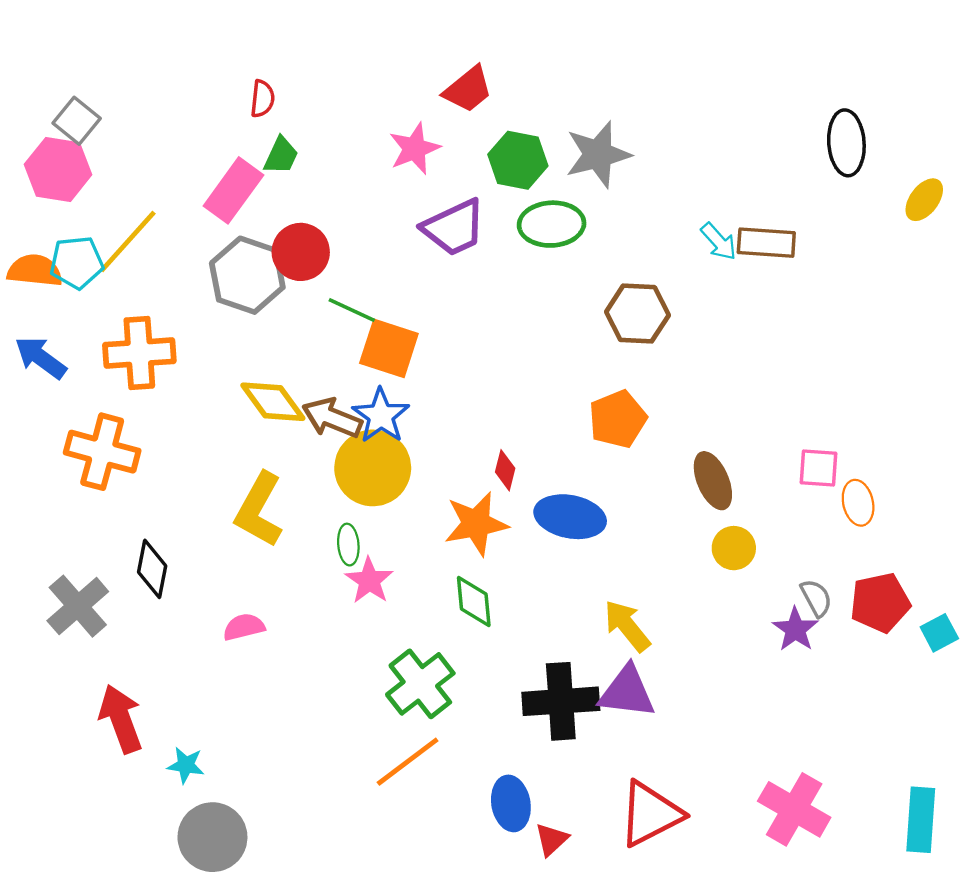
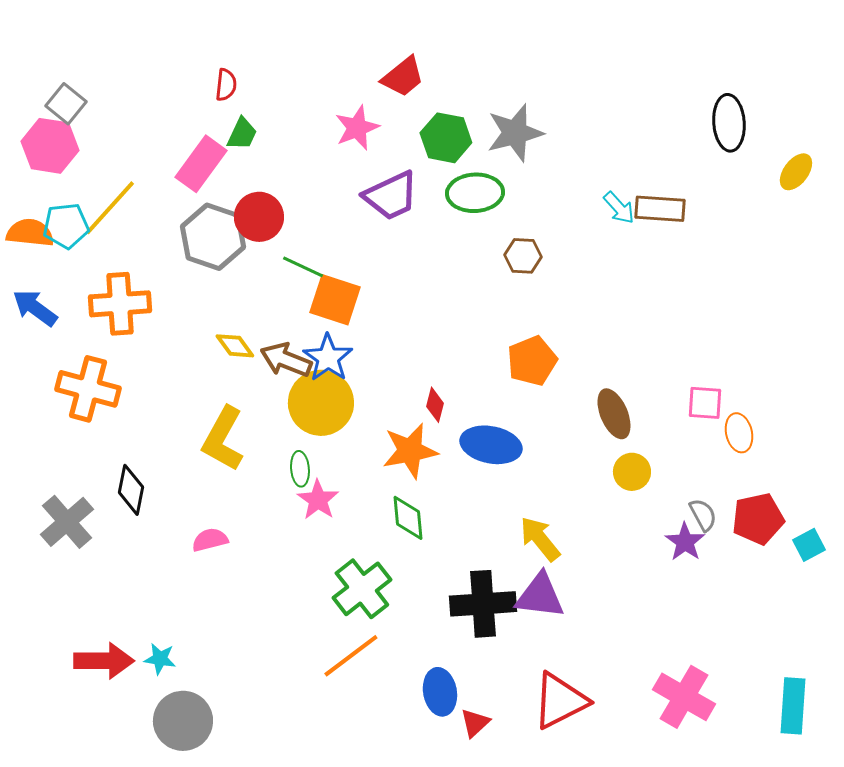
brown hexagon: (637, 313) -> (523, 256), moved, size x0.7
yellow diamond: (273, 402) -> (235, 346), size x0.7
red arrow: (121, 719) -> (104, 661), moved, turned 110

